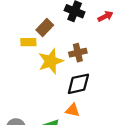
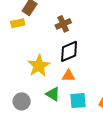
yellow star: (51, 61) -> (39, 66), moved

